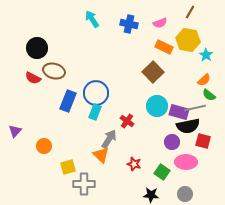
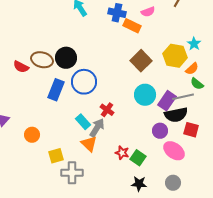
yellow hexagon: (188, 40) -> (175, 56), moved
orange rectangle: (164, 47) -> (132, 26), moved
black circle: (37, 48) -> (66, 58), moved
cyan rectangle: (95, 112) -> (83, 122), moved, turned -63
purple rectangle: (179, 112) -> (167, 101), turned -72
red cross: (127, 121) -> (107, 110), moved
pink ellipse: (186, 162) -> (174, 151), turned 35
green square: (162, 172) -> (138, 158), moved

